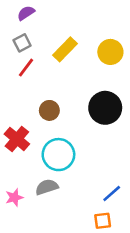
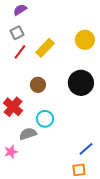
yellow rectangle: (65, 49) -> (45, 48), moved
cyan circle: (58, 155) -> (45, 119), size x0.7
gray semicircle: (47, 187) -> (28, 134), moved

